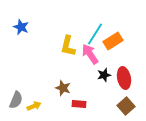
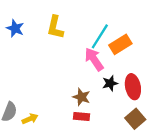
yellow L-shape: (68, 46) -> (55, 27), moved
brown star: (63, 88) -> (81, 97), moved

